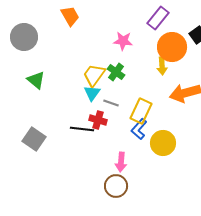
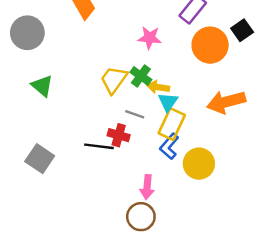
yellow arrow: (162, 66) -> (158, 87), moved, turned 102
cyan triangle: (92, 93) -> (168, 102), moved

